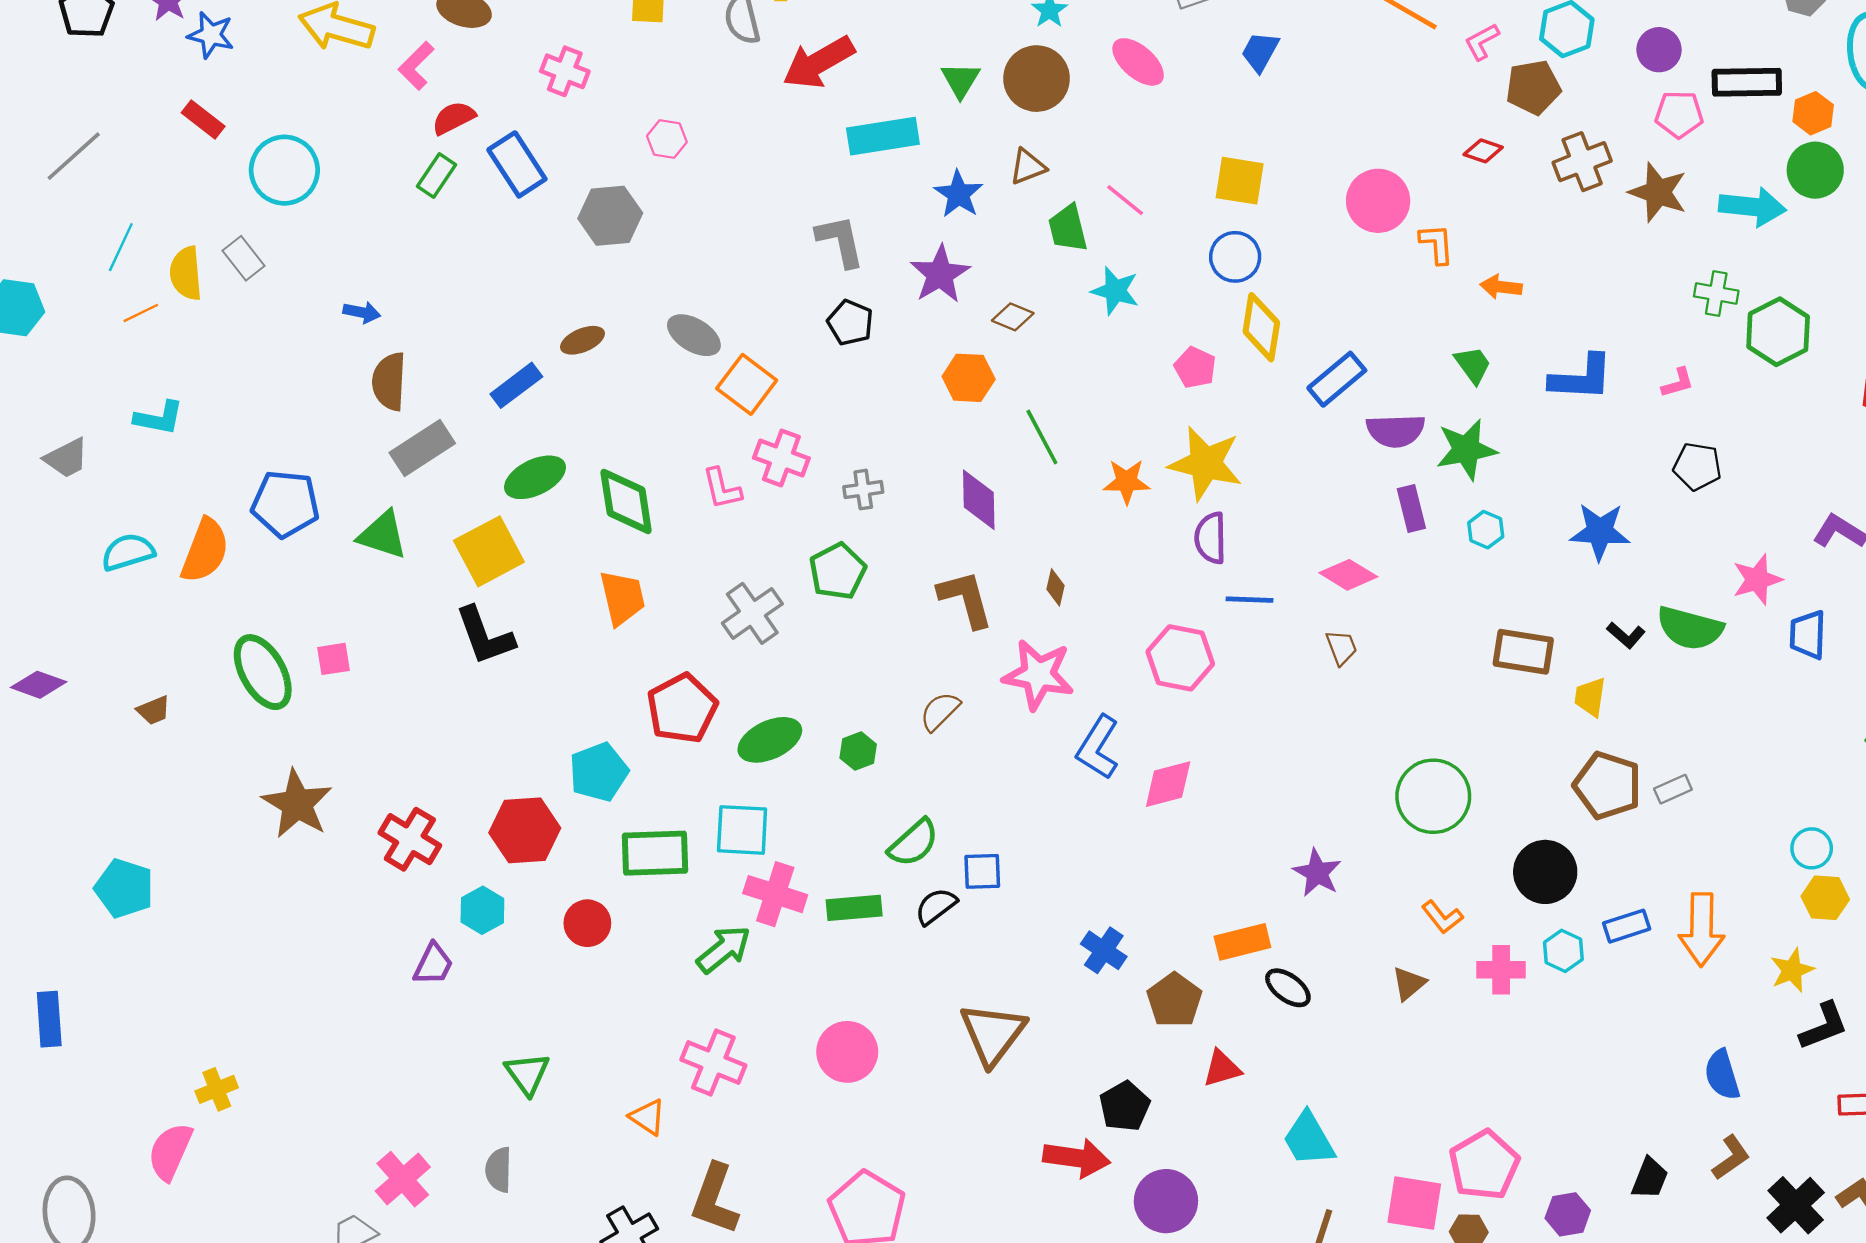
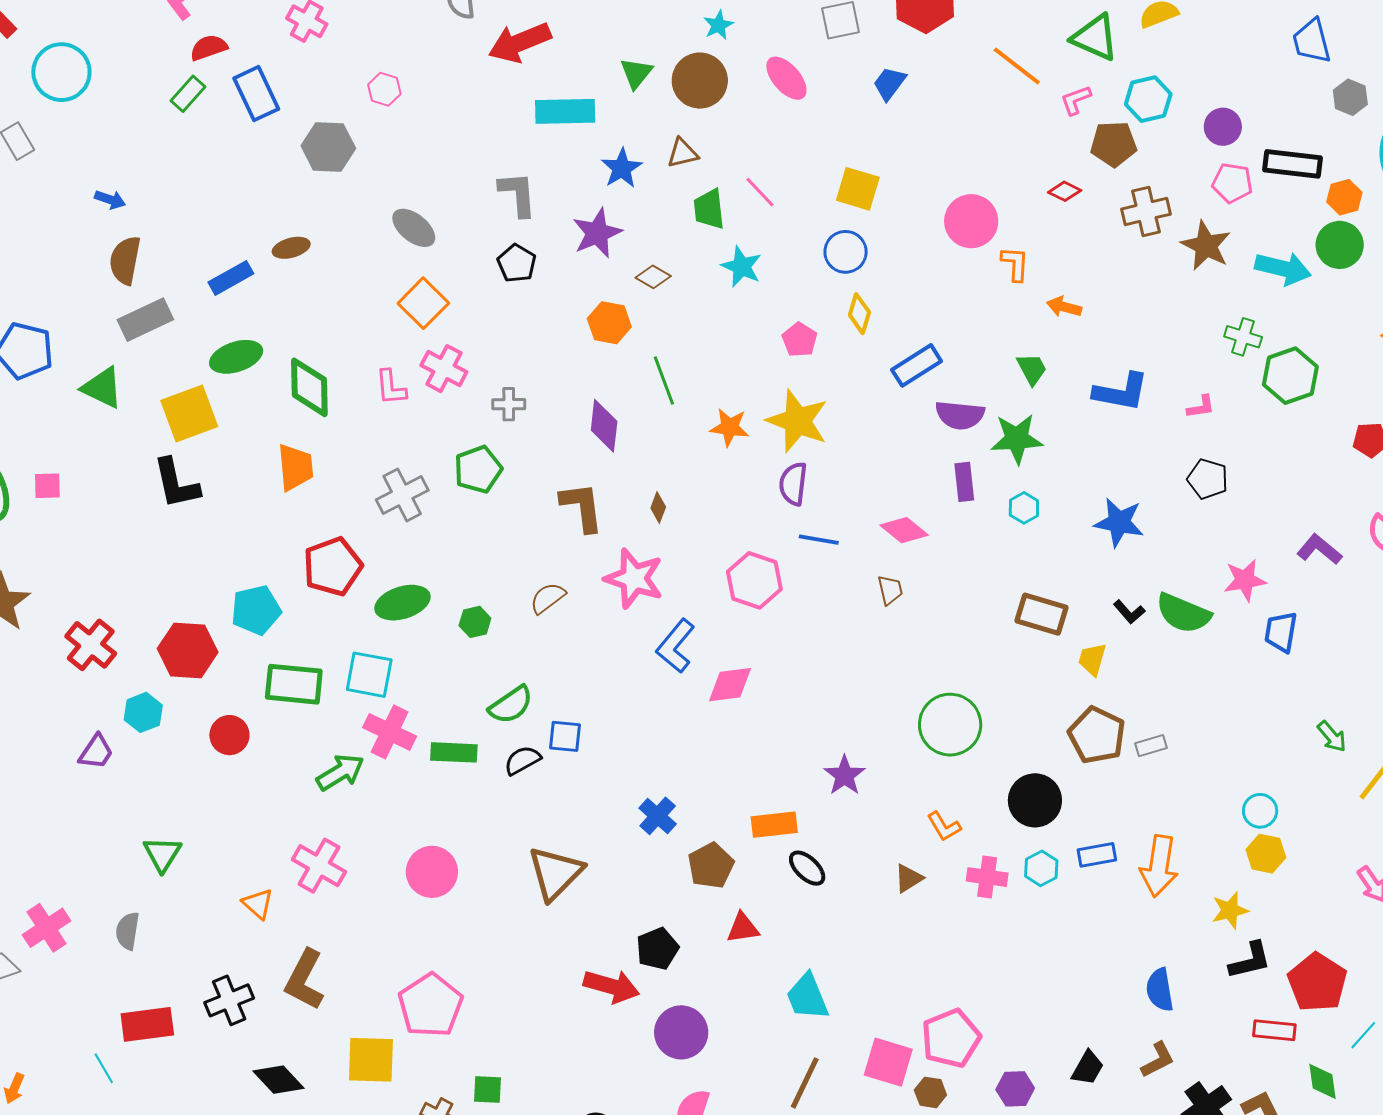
yellow diamond: (1261, 327) -> (859, 314), size x0.7
gray ellipse: (694, 335) -> (414, 228), moved

